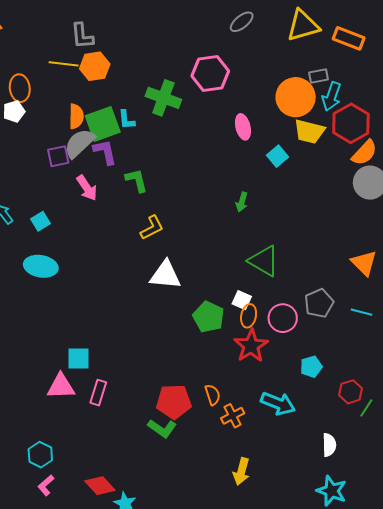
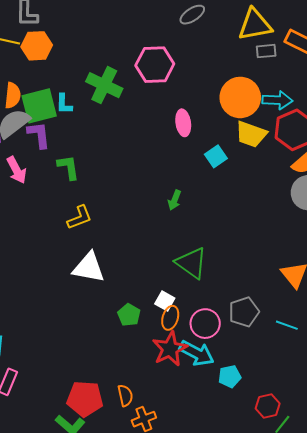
gray rectangle: (319, 76) -> (266, 51), moved
cyan arrow: (332, 96) -> (277, 100), turned -112
green pentagon: (209, 317) -> (129, 315), size x0.7
cyan arrow: (278, 403) -> (197, 353), moved

